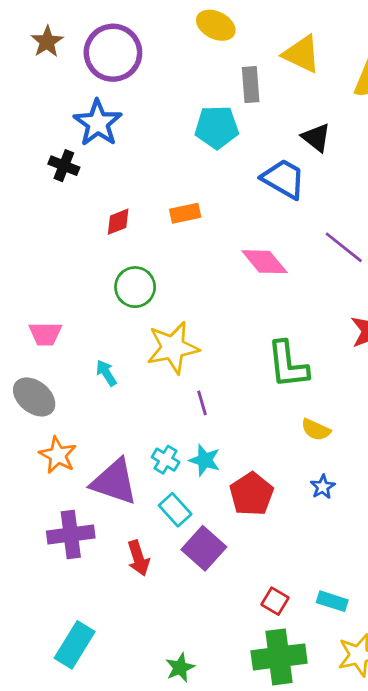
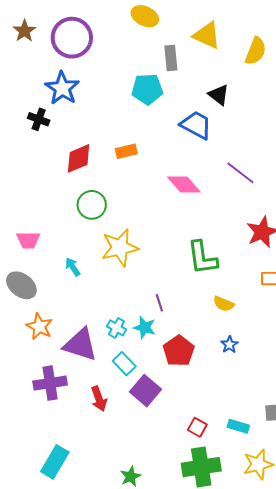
red diamond: (118, 222) -> (79, 158), size x1.5
purple line: (202, 403) -> (159, 303), moved

